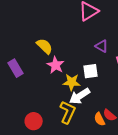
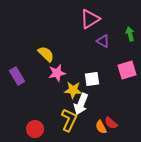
purple triangle: (102, 46) -> (103, 41), moved
pink star: (56, 65) -> (57, 73), turned 30
white arrow: (80, 96) -> (81, 104), turned -35

